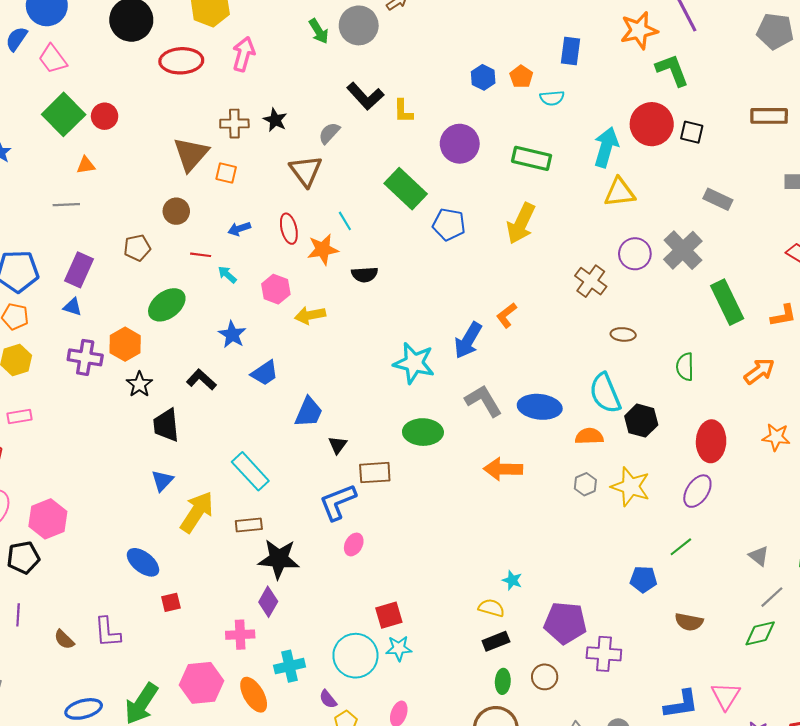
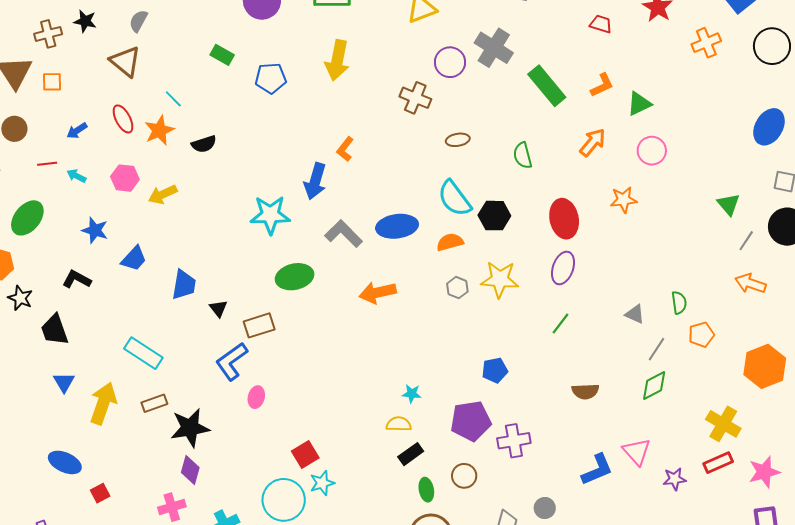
green rectangle: (406, 189) -> (222, 55), size x0.6
blue pentagon: (643, 579) -> (495, 370), moved

